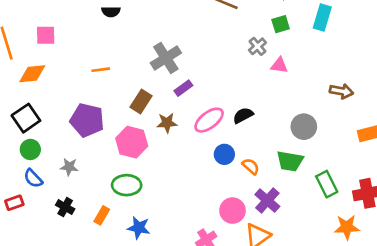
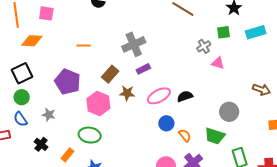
cyan rectangle: (322, 17) -> (256, 32), turned 48

